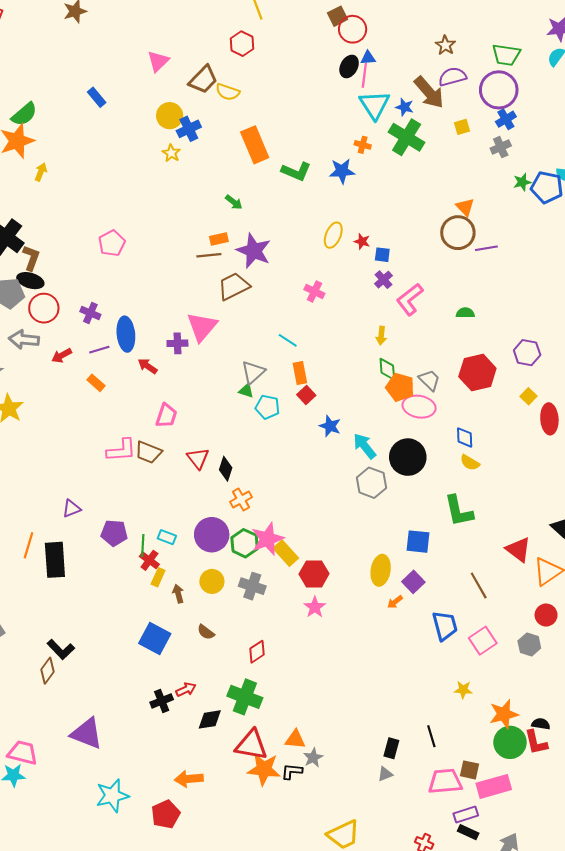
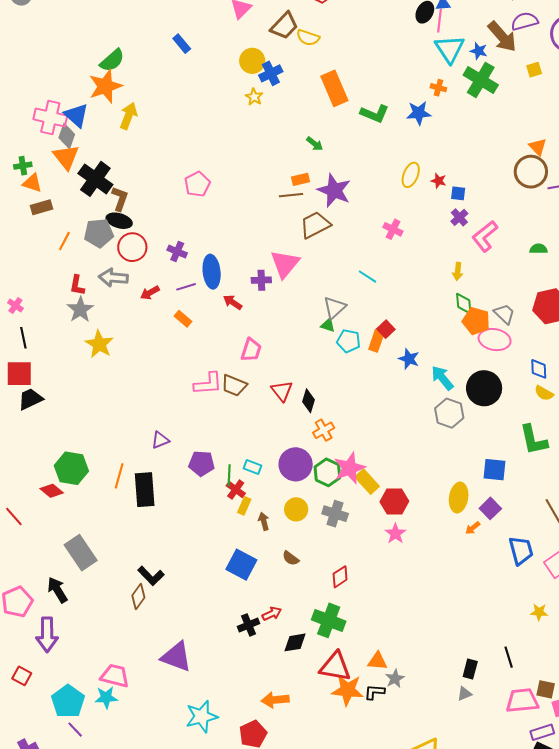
yellow arrow: (41, 172) -> (128, 116), size x1.5
orange rectangle: (300, 373) -> (376, 341), moved, turned 30

